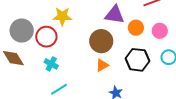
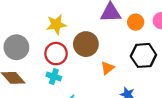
red circle: (46, 37) -> (56, 54), moved
brown circle: (101, 41) -> (86, 44), moved

